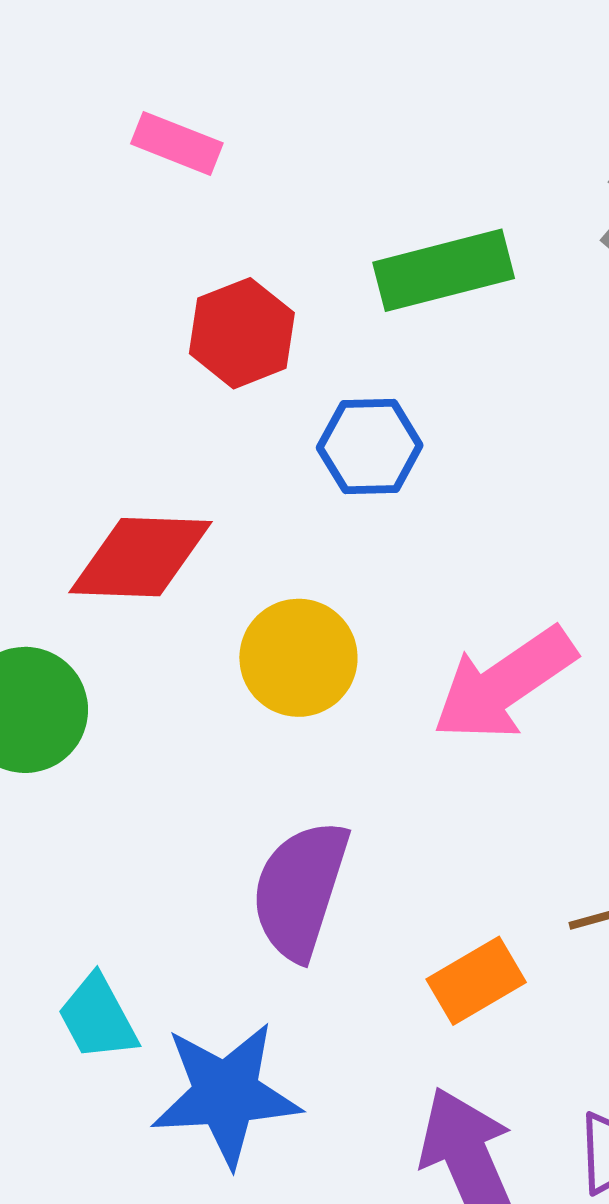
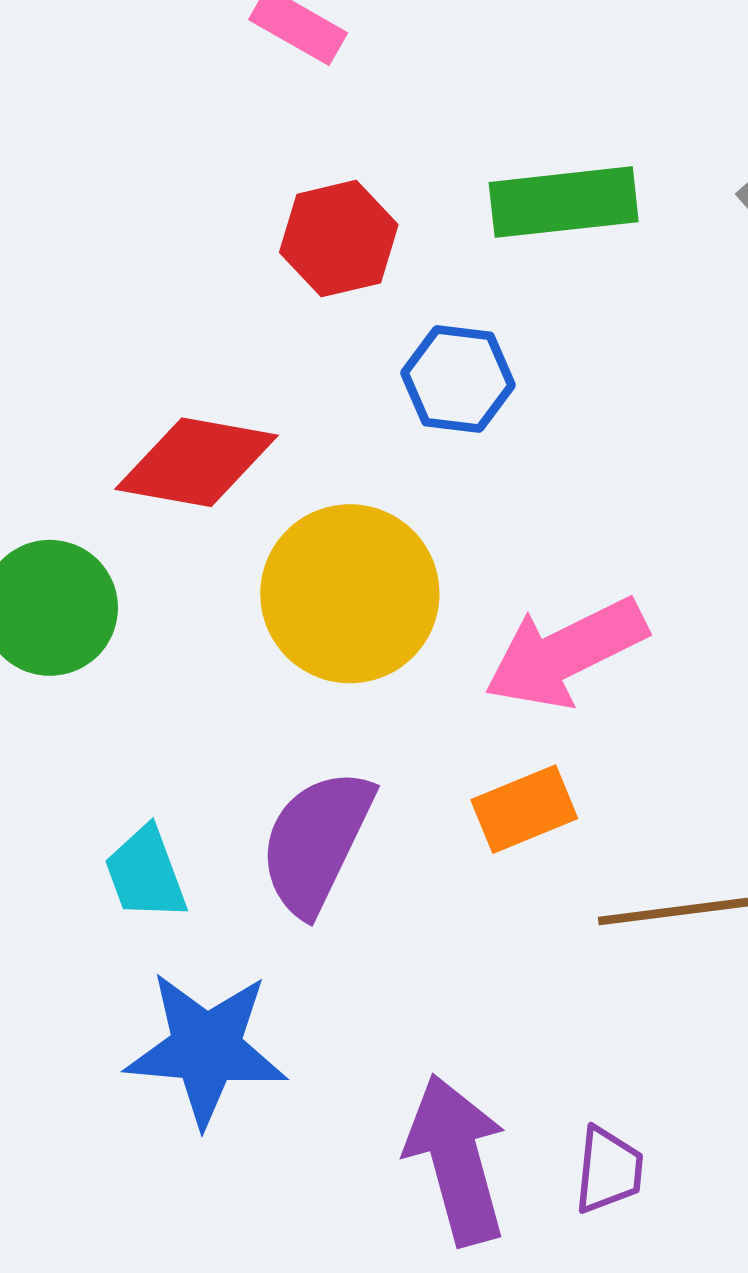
yellow circle: (298, 658) -> (350, 594), size x1.4
orange rectangle: (476, 981) -> (524, 809), moved
cyan trapezoid: (98, 1018) -> (146, 873), moved

